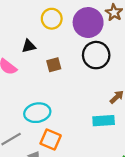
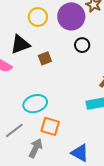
black triangle: (29, 46) -> (20, 44), size x1.5
black circle: (96, 55) -> (82, 45), size x0.6

